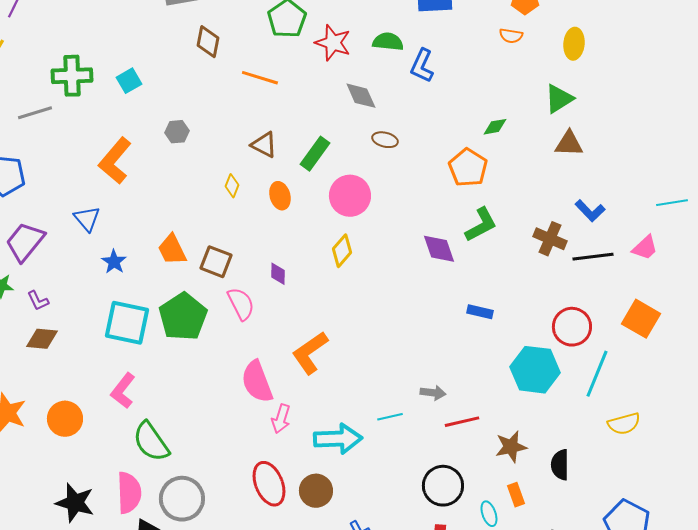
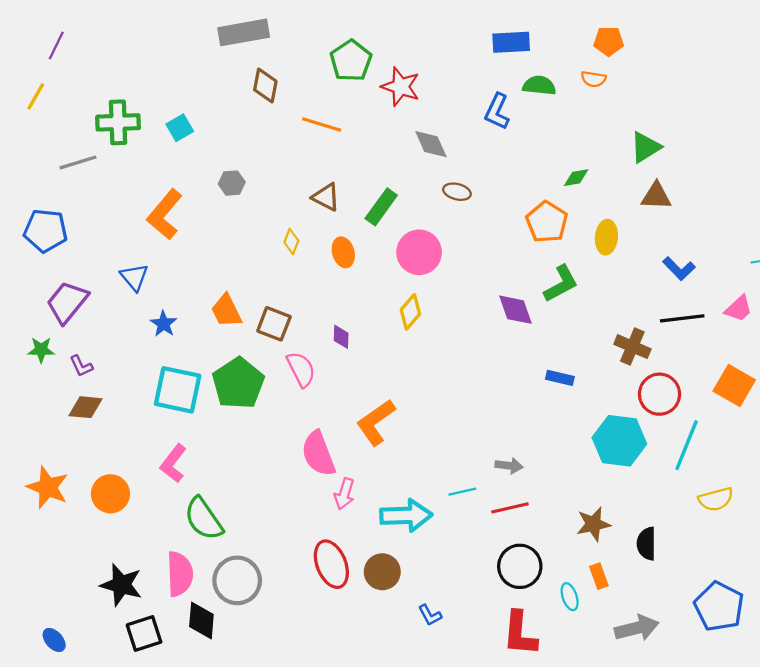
green semicircle: (388, 42) -> (539, 86), moved
yellow ellipse: (574, 44) -> (606, 237), moved
brown cross: (550, 239) -> (632, 347), moved
red line: (462, 422) -> (510, 508), moved

